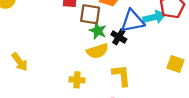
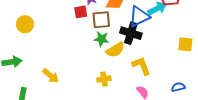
green star: (98, 31) -> (101, 39), moved
black cross: (119, 37) -> (131, 33), size x1.5

